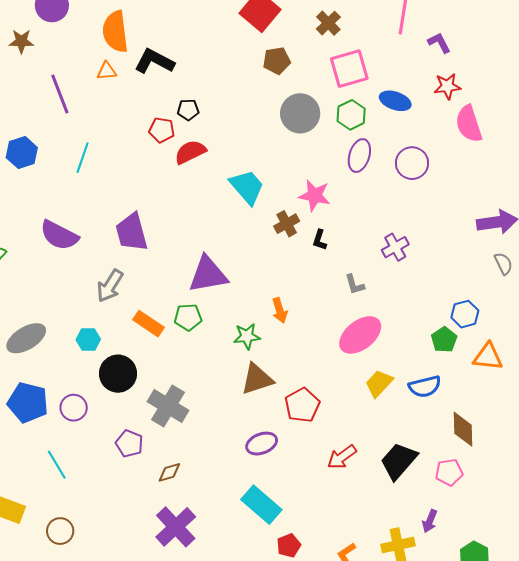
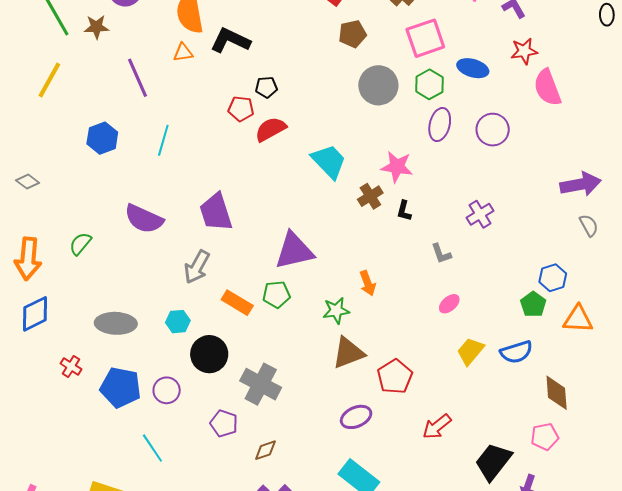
pink ellipse: (360, 335) -> (449, 304), size x0.5
gray ellipse: (26, 338) -> (116, 323), turned 36
black trapezoid: (399, 461) -> (493, 462), moved

